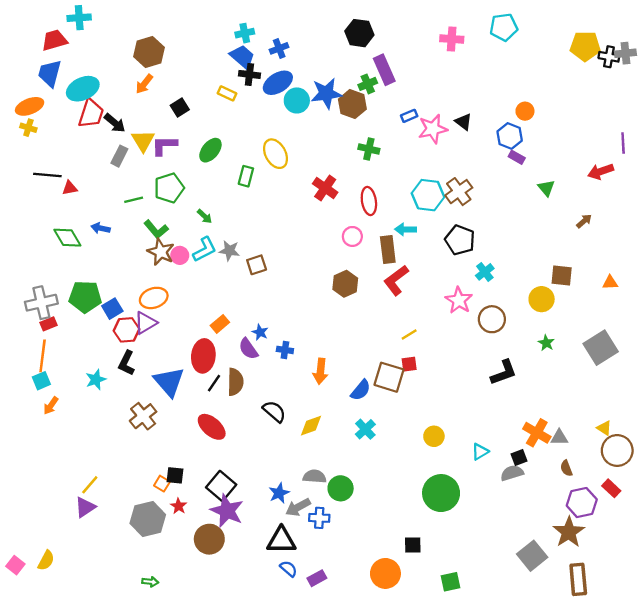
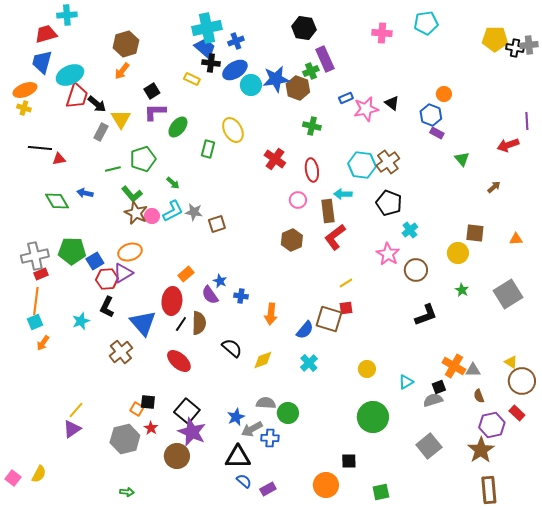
cyan cross: (245, 33) -> (207, 28), size x1.8
purple L-shape: (164, 145) -> (155, 112), moved
gray square: (532, 556) -> (429, 446), moved

